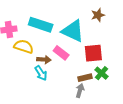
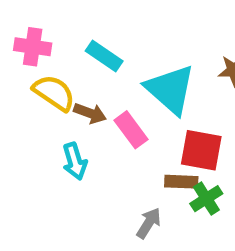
cyan rectangle: (41, 25) -> (104, 56), size x0.7
brown arrow: (44, 60) -> (90, 113), moved
brown rectangle: (85, 78) -> (181, 182), moved

